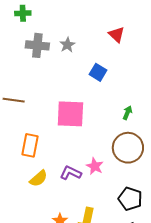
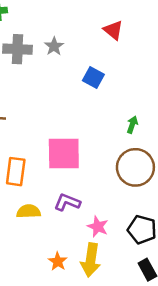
pink square: (70, 114) -> (64, 153), moved
pink star: (95, 166) -> (98, 227), moved
yellow semicircle: (39, 178) -> (29, 211), turned -138

